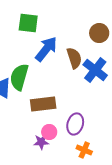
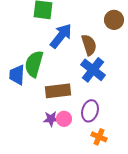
blue cross: (95, 70) -> (93, 70), moved
purple star: (41, 142) -> (51, 119), moved

